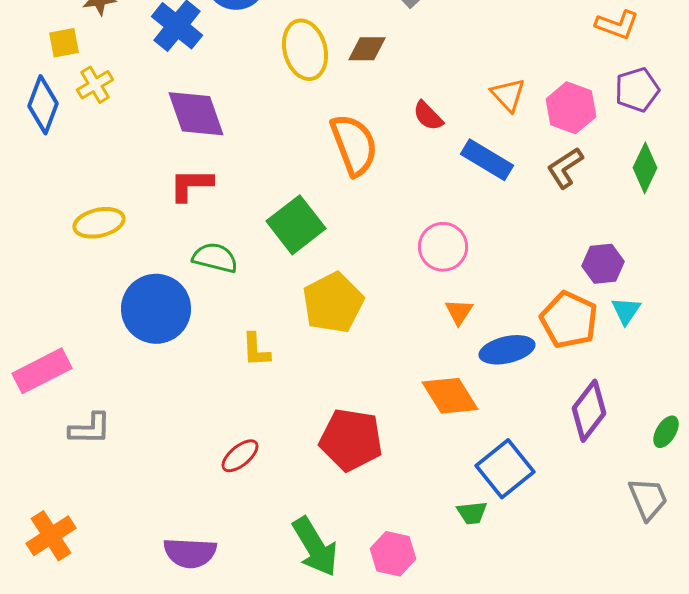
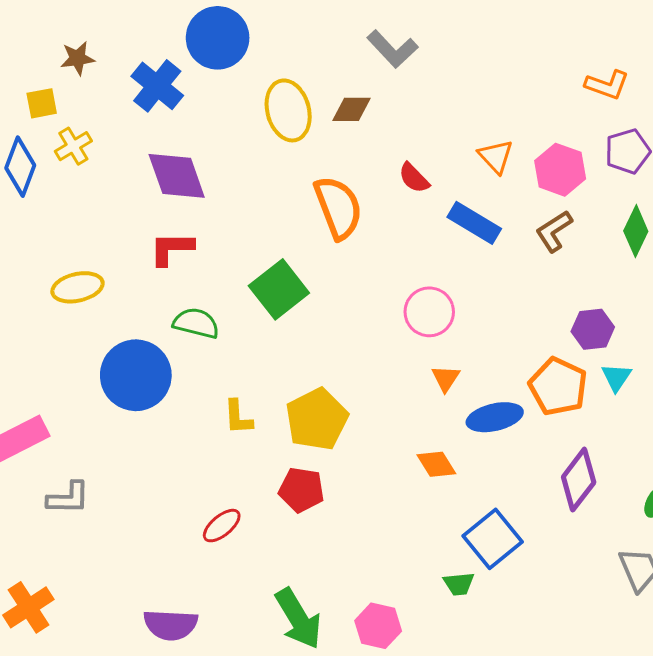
yellow pentagon: (333, 303) -> (317, 419), moved
orange diamond: (450, 396) -> (436, 464), size x0.7
red pentagon: (351, 440) -> (301, 490), moved, size x0.7

